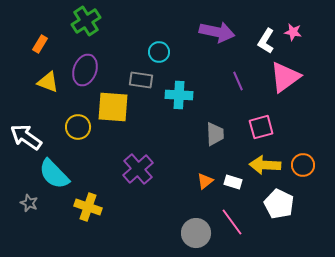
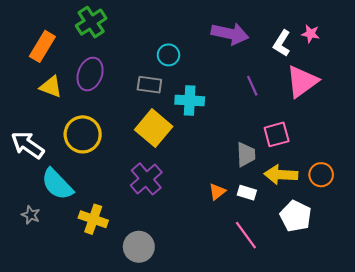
orange rectangle: (40, 44) -> (42, 46), size x1.6
yellow square: (113, 107) -> (154, 128), moved, turned 36
yellow circle: (78, 127) -> (83, 134), size x1.4
gray trapezoid: (215, 134) -> (246, 155), moved
gray circle: (196, 233) -> (139, 247), moved

